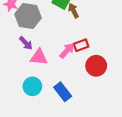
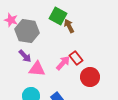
red rectangle: (81, 45) -> (76, 58), turned 72

